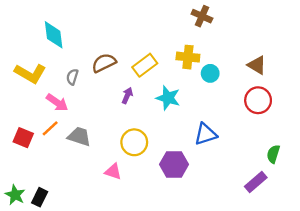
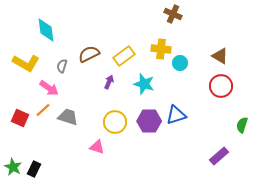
green semicircle: (273, 154) -> (242, 125), moved
purple hexagon: (174, 164) -> (149, 121), moved

